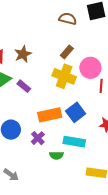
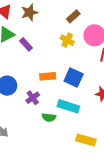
yellow cross: (64, 76) -> (67, 40), size x0.6
blue square: (76, 112) -> (74, 77), turned -36
orange rectangle: (50, 115) -> (48, 76), size x0.7

